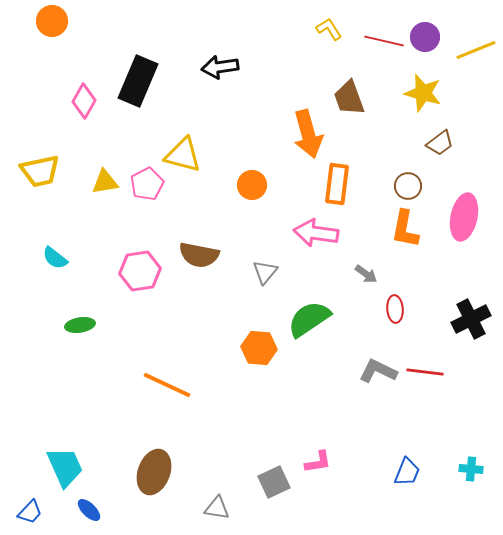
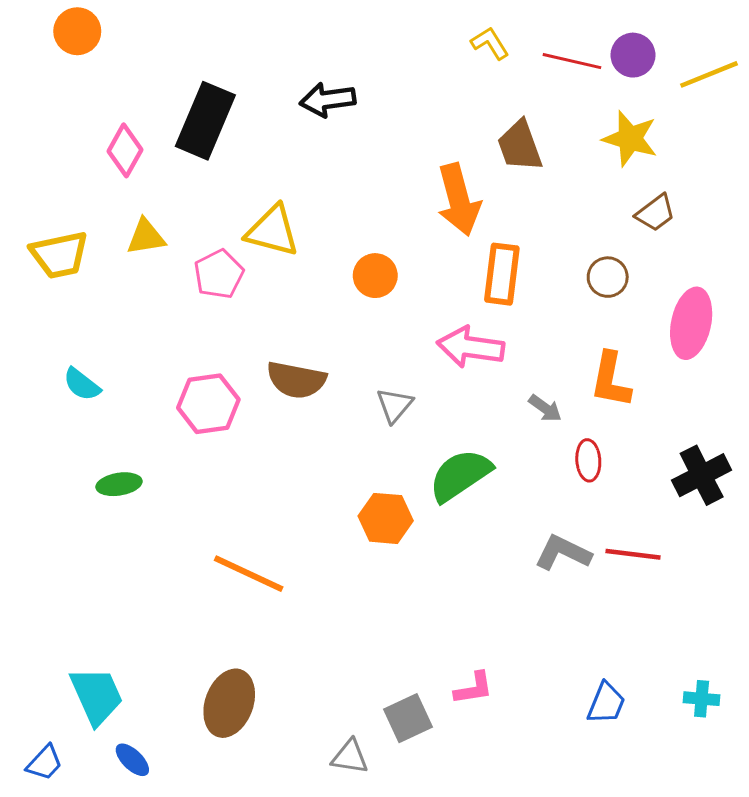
yellow triangle: (105, 182) -> (146, 237), moved
orange L-shape: (405, 229) -> (611, 380), moved
gray triangle: (217, 508) -> (350, 757), moved

